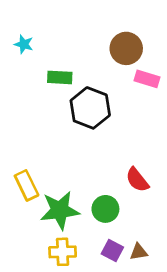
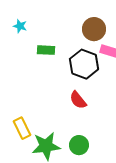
black hexagon: (90, 108) -> (84, 64), moved
red semicircle: (137, 180) -> (78, 100), moved

